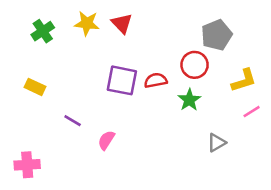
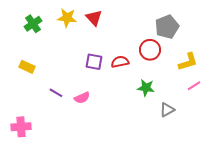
purple square: (122, 80) -> (94, 62), size x0.7
green star: (189, 100) -> (146, 88), moved, turned -30
pink semicircle: (106, 140) -> (82, 98), moved, turned -147

